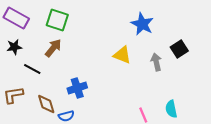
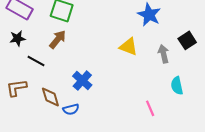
blue cross: (77, 88) -> (82, 81), turned -30
cyan semicircle: (171, 109) -> (177, 86), moved

